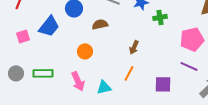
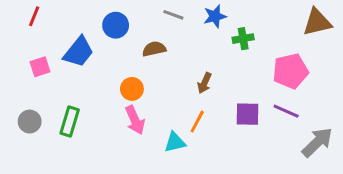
green rectangle: (43, 73) -> (70, 122), turned -72
pink arrow: (78, 81) -> (135, 120), moved
purple square: (163, 84) -> (248, 114), moved
cyan triangle: (104, 87) -> (175, 142), moved

